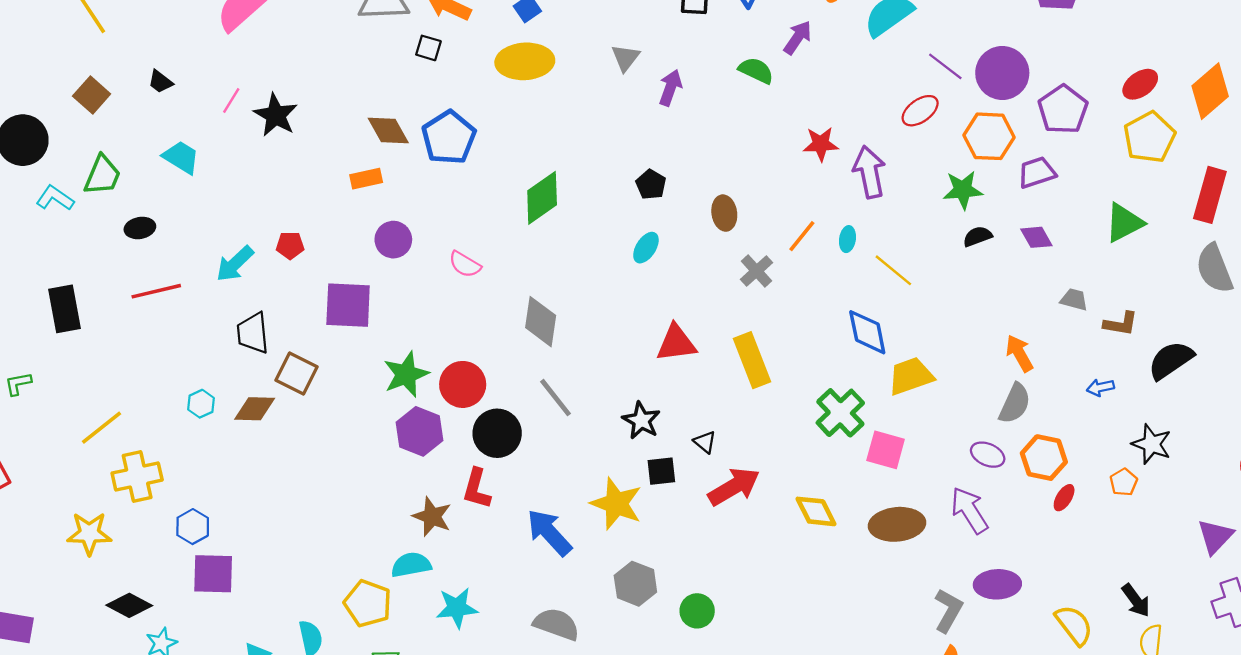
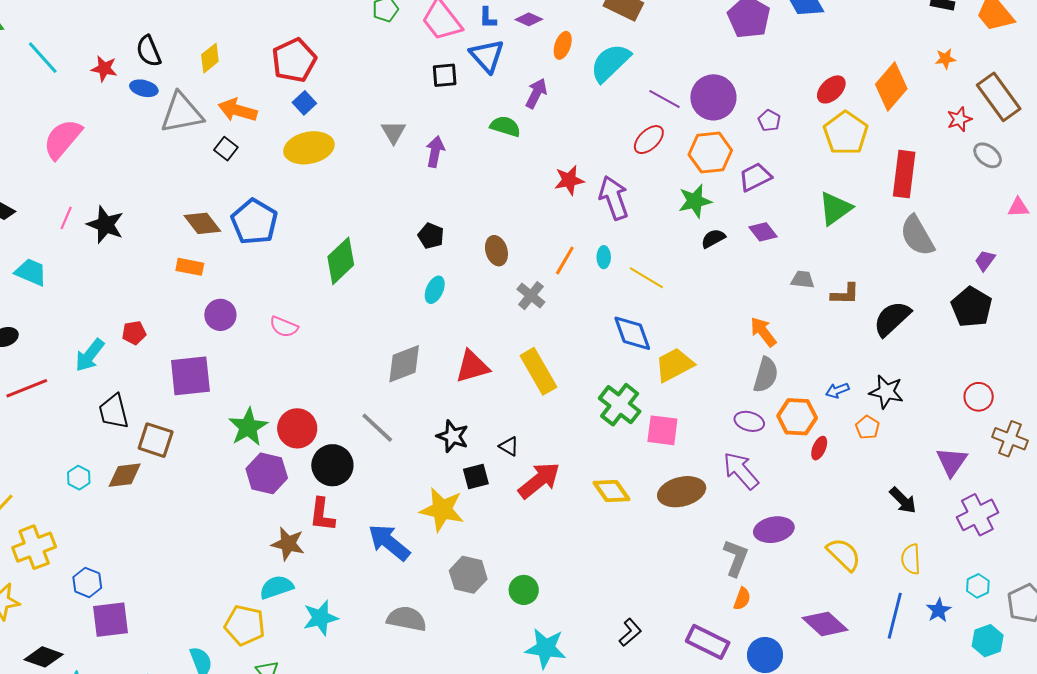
black square: (428, 48) -> (226, 149), turned 30
purple pentagon: (1063, 110) -> (769, 121), size x0.5
orange rectangle: (366, 179) -> (190, 267), turned 32
gray diamond: (541, 322) -> (404, 364), moved, turned 69
blue arrow: (1100, 387) -> (837, 390), moved
black arrow: (1136, 600) -> (903, 500), moved

